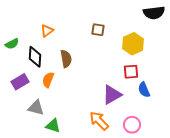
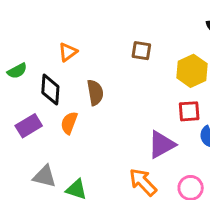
gray triangle: (36, 108) -> (45, 176), moved

